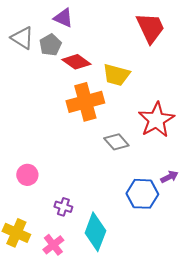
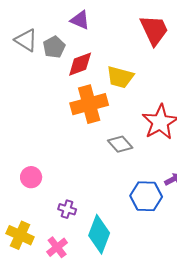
purple triangle: (63, 18) -> (80, 20), moved
red diamond: (76, 62) -> (80, 64), turned -56

